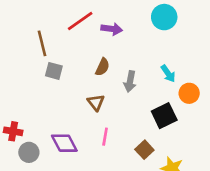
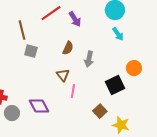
purple arrow: (112, 29) -> (75, 19), turned 49
cyan arrow: (168, 74) -> (118, 34), moved
pink line: (105, 137) -> (73, 91), moved

